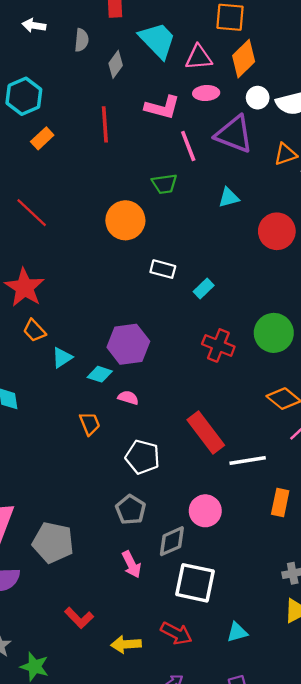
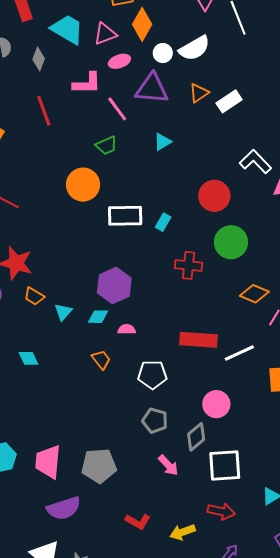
red circle: (277, 231) -> (214, 196), moved
white rectangle: (163, 269) -> (125, 216), size x1.6
red rectangle: (206, 433) -> (198, 340), turned -33

